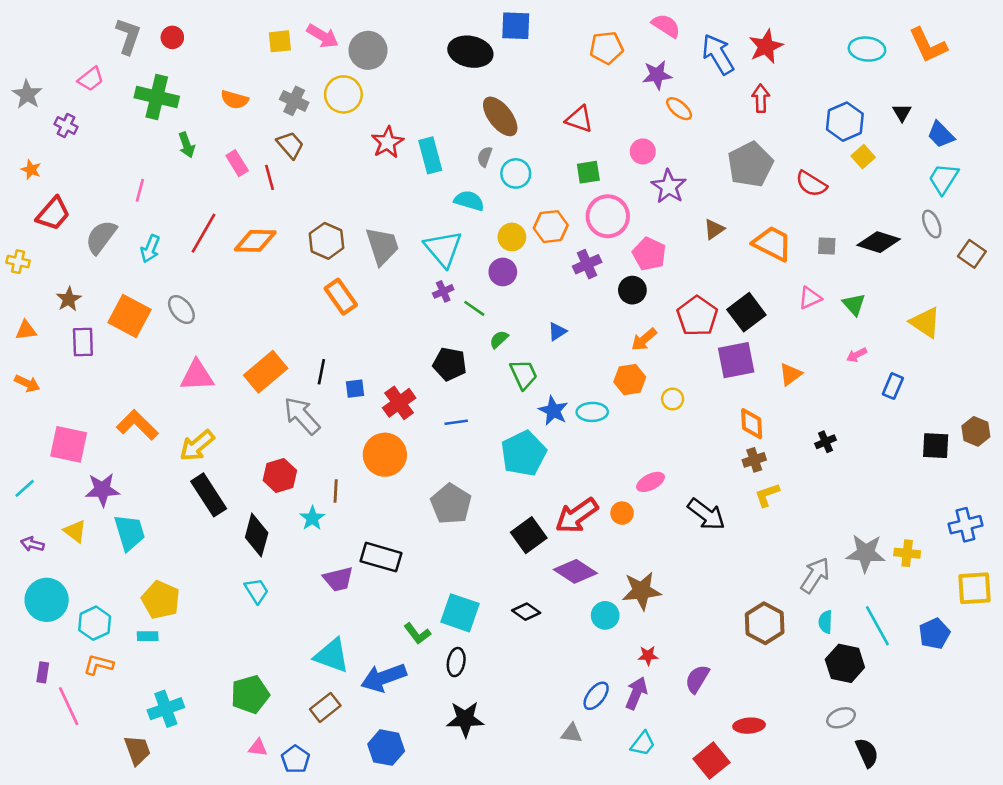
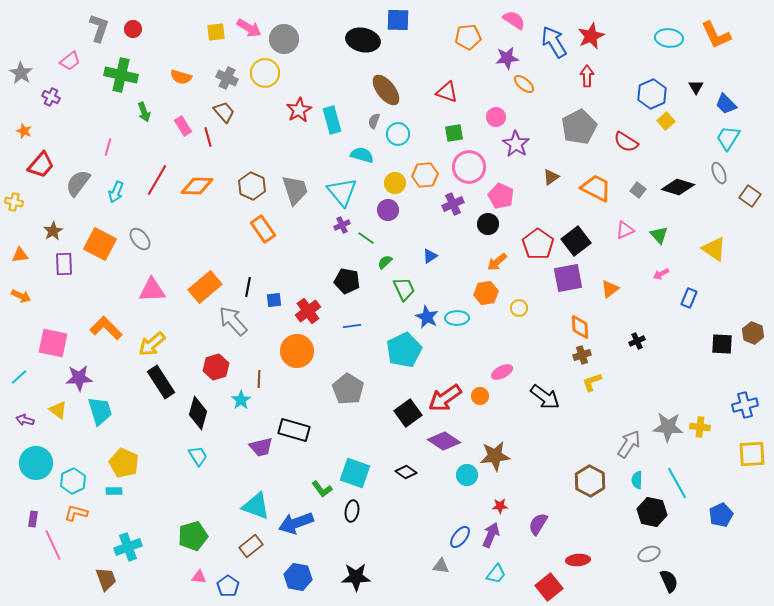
gray square: (827, 246) -> (638, 190), turned 35
blue pentagon: (934, 634) -> (721, 515), moved
black star: (465, 719) -> (356, 577), moved

